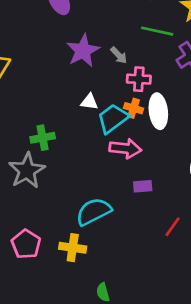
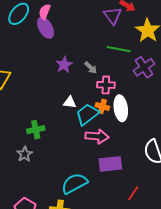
purple star: (83, 51) -> (64, 65), size x0.7
gray star: (27, 171) -> (25, 154), size x0.6
purple rectangle: (143, 186) -> (110, 164), size x1.6

